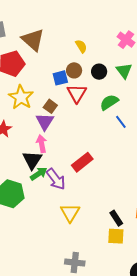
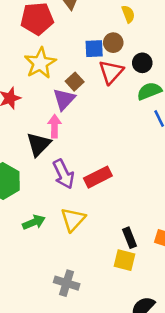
black circle: (99, 72) -> (142, 63), moved
red rectangle: (82, 162) -> (98, 177), moved
green arrow: (39, 174) -> (34, 222), moved

